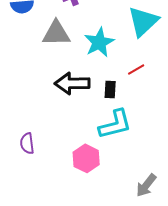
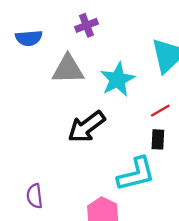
black arrow: (72, 83) -> (86, 127), turned -36
black rectangle: (110, 89) -> (158, 139), moved

